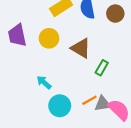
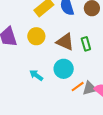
green rectangle: (102, 68) -> (86, 44), moved, turned -40
cyan circle: (60, 106) -> (64, 69), moved

